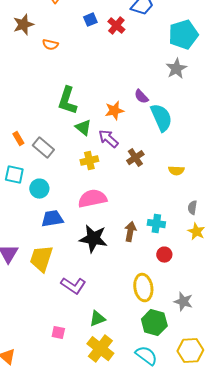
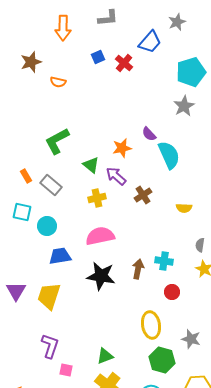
green L-shape: (67, 101) -> (57, 141), moved, turned 44
purple L-shape: (73, 286) -> (50, 346), moved, turned -105

